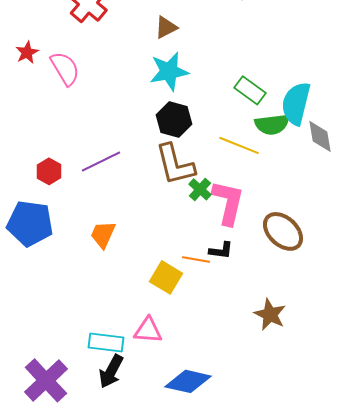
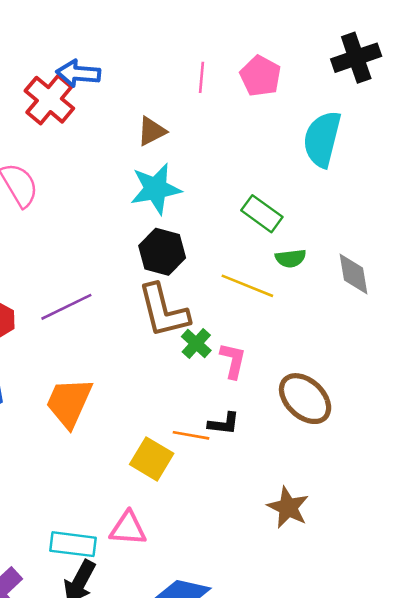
cyan semicircle: (296, 103) -> (322, 139), moved
green semicircle: (272, 124) -> (291, 258), size x0.7
pink L-shape: (228, 202) -> (233, 361), size x0.6
orange trapezoid: (103, 234) -> (69, 403), size x1.4

